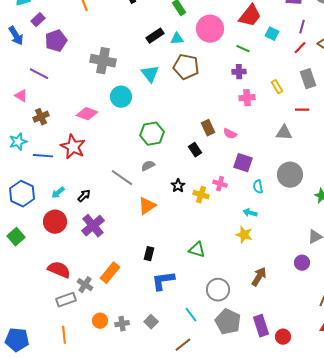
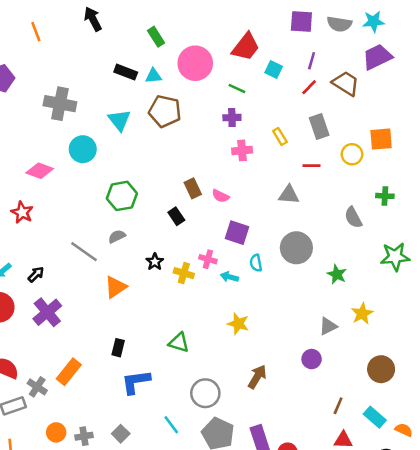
black rectangle: (155, 36) -> (126, 72), turned 54
red star: (73, 147) -> (22, 212), size x0.7
cyan arrow: (250, 213) -> (229, 277), moved

